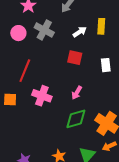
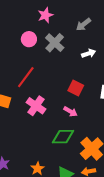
red square: (75, 58) -> (76, 88), moved
pink arrow: (77, 93) -> (71, 111), turned -104

